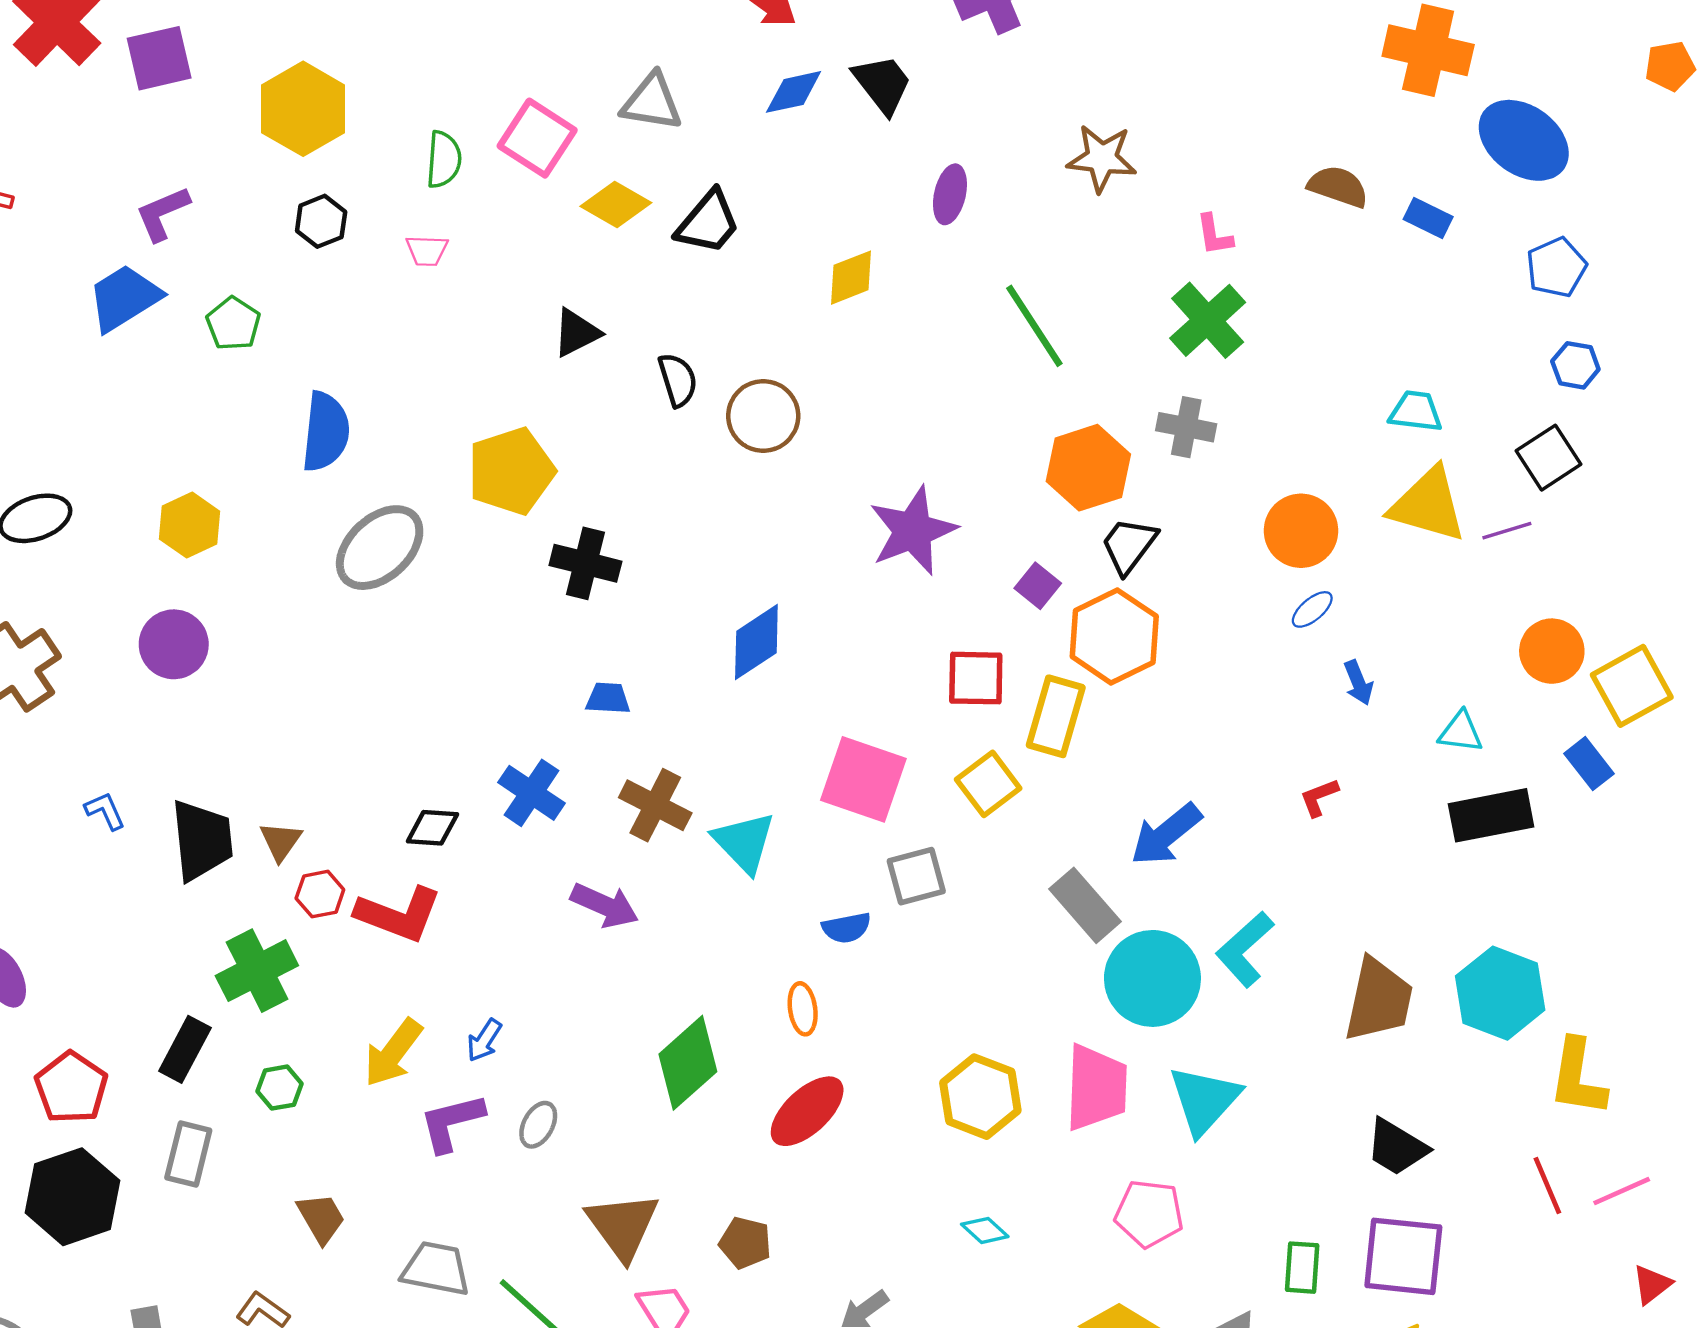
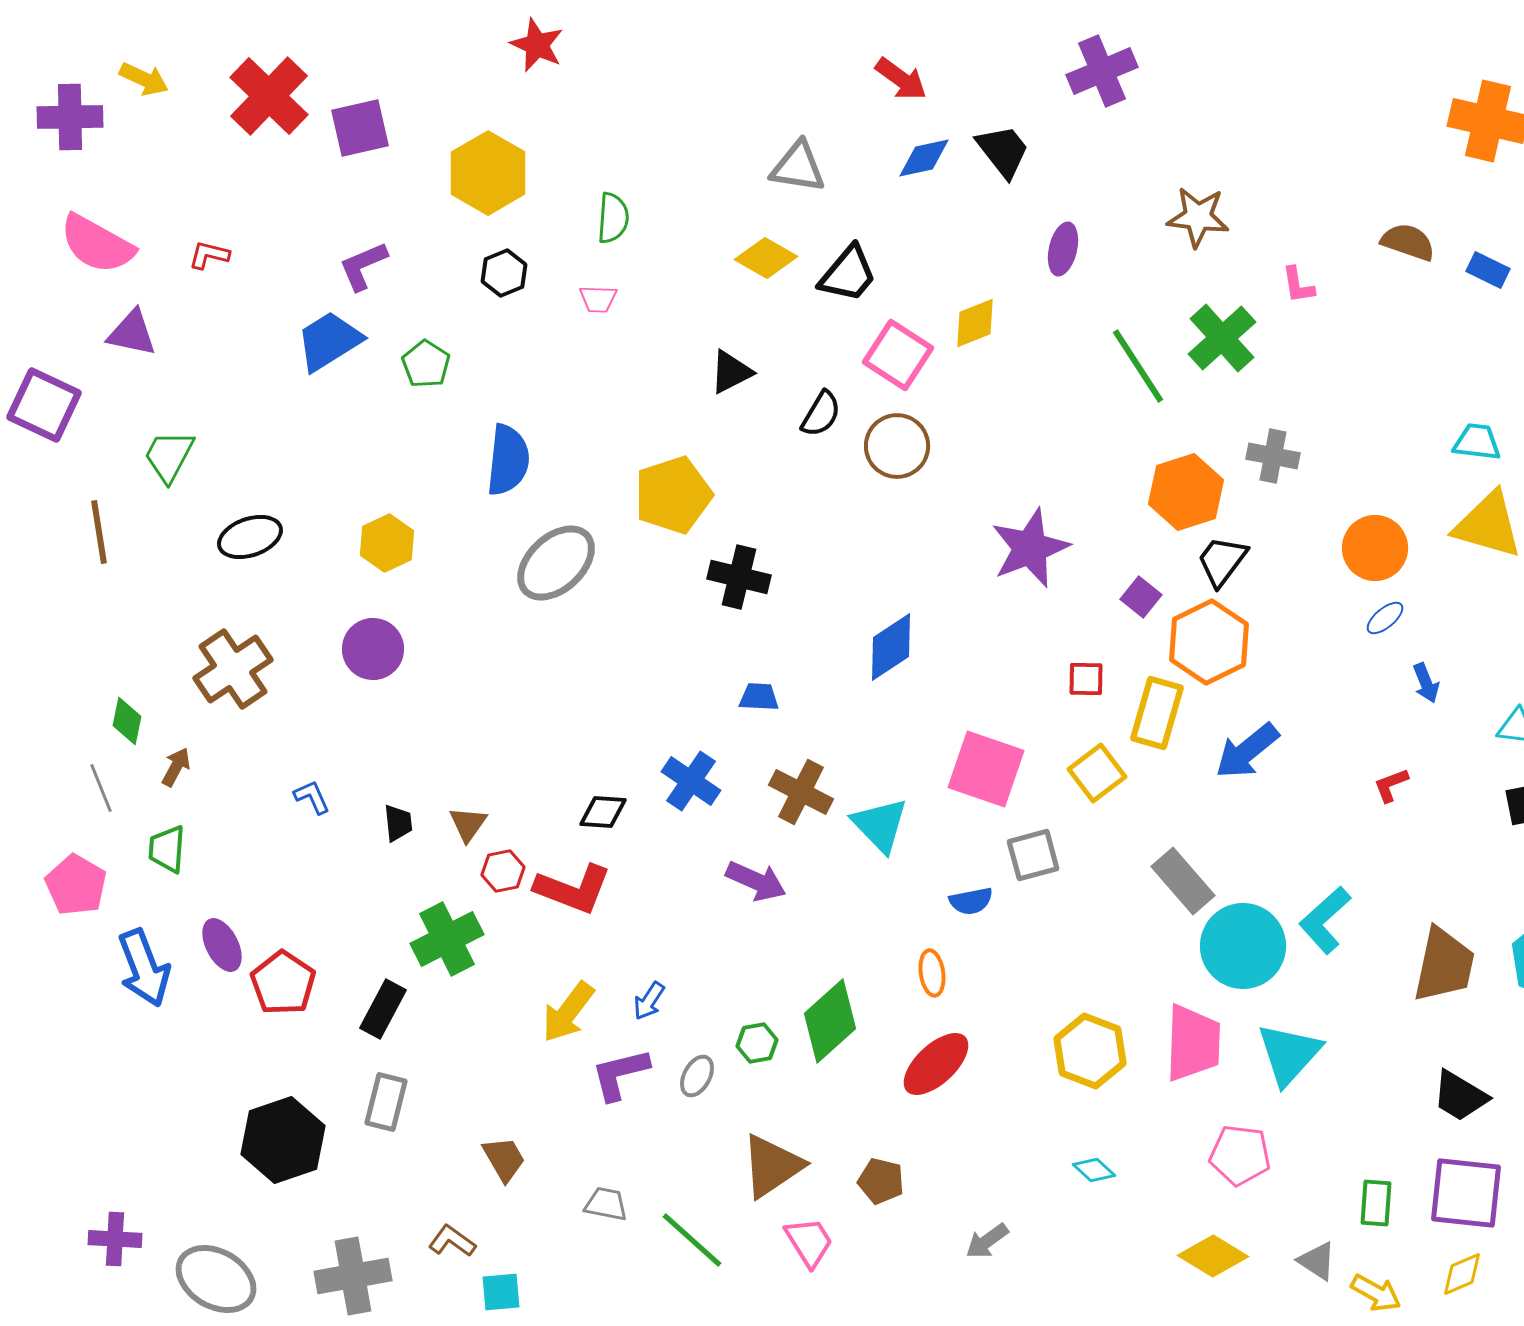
pink square: (537, 138) -> (898, 355), moved
green cross: (1208, 320) -> (1222, 338), moved
black semicircle: (678, 380) -> (821, 414), turned 48
red square: (976, 678) -> (1086, 679), size x0.7
blue arrow: (1166, 834) -> (1247, 751), moved
black trapezoid: (202, 840) -> (398, 823), size x0.5
red pentagon: (71, 1088) -> (283, 983), moved
green hexagon: (279, 1088) -> (757, 1043), moved
brown triangle: (623, 1226) -> (772, 1166), turned 32
gray trapezoid: (436, 1269) -> (606, 1204), size x0.7

